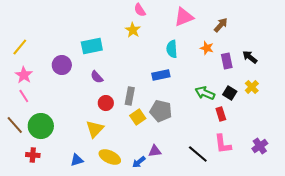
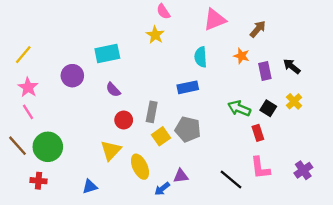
yellow ellipse: (110, 157) -> (140, 167), moved, turned 40

